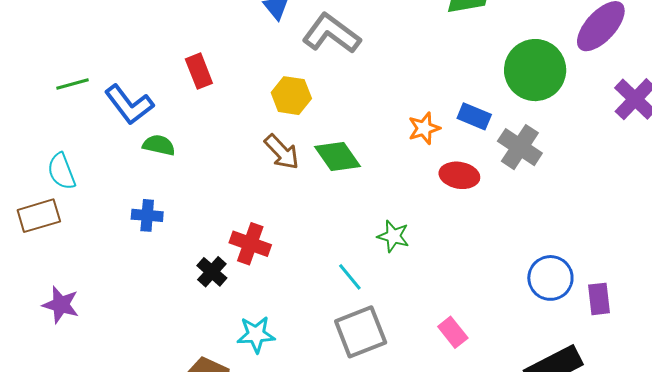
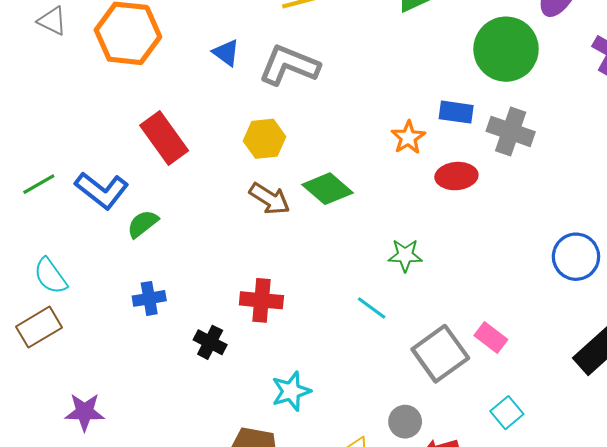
red rectangle: (199, 71) -> (164, 138), size x1.4
green semicircle: (159, 145) -> (143, 224), turned -36
black cross: (212, 272) -> (210, 342), moved
gray square: (361, 332) -> (440, 354), moved

